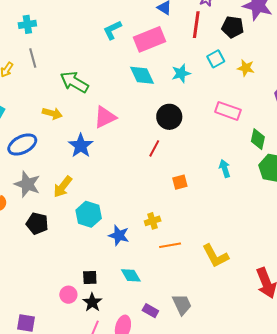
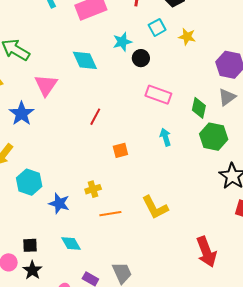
cyan diamond: (142, 75) -> (85, 60), moved
pink rectangle: (228, 111) -> (158, 95), moved
pink triangle: (105, 117) -> (46, 85), turned -30
black circle: (169, 117) -> (141, 58), moved, size x0.7
yellow L-shape: (215, 256) -> (155, 207), moved

